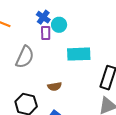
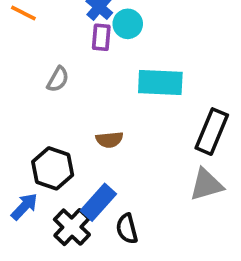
gray semicircle: (25, 57) -> (58, 79), size x0.6

